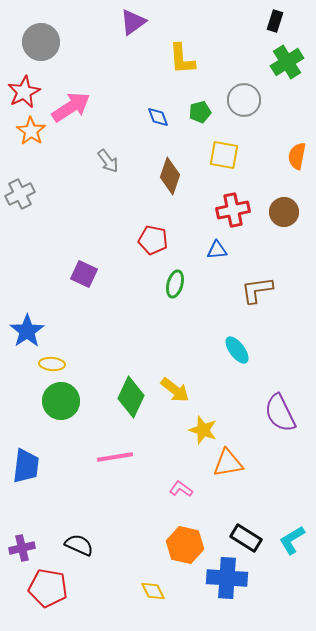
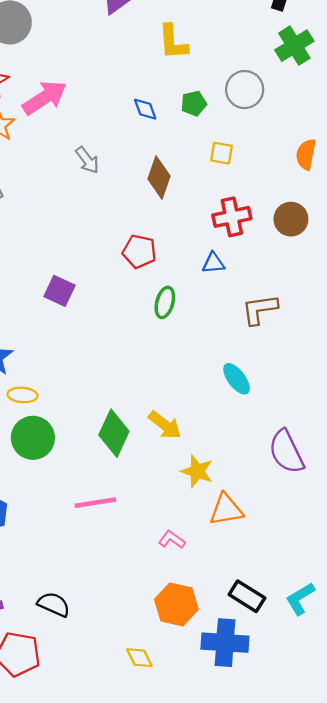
yellow square: (224, 155) -> (222, 153), size x0.7

